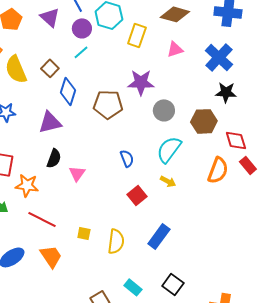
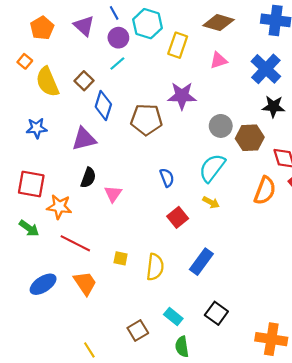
gray circle: (164, 110) -> (221, 126), moved

